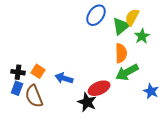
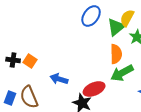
orange square: (38, 71) -> (30, 61), moved
black cross: (18, 72) -> (13, 60), moved
blue rectangle: (17, 88) -> (10, 98), moved

